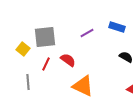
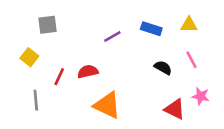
gray square: (45, 37) -> (48, 25), moved, size x0.7
red semicircle: (68, 60) -> (88, 71), turned -49

